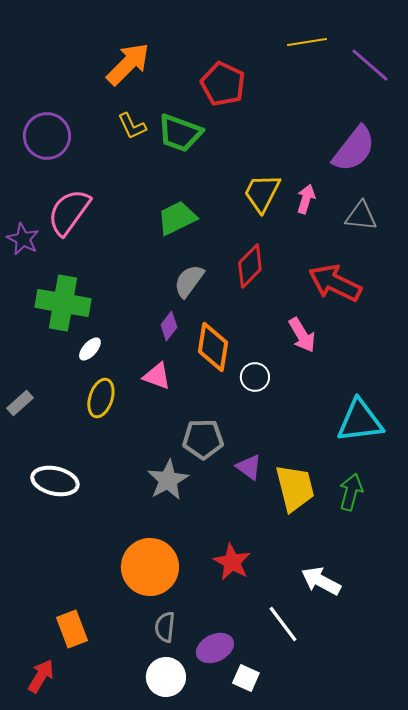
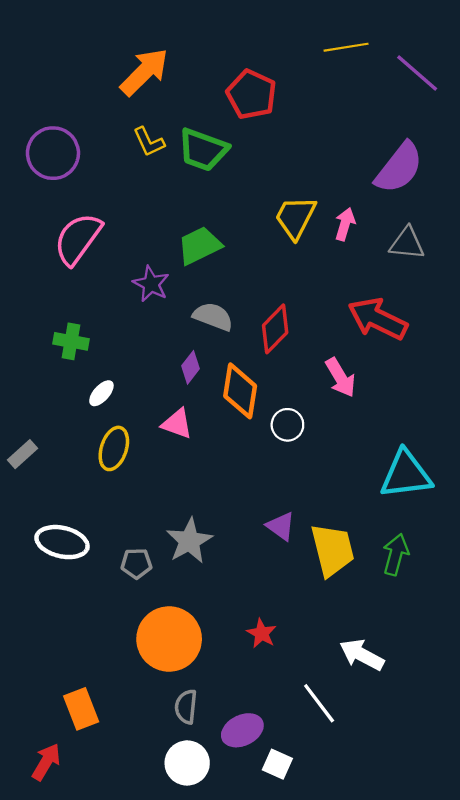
purple star: (23, 239) -> (151, 284), moved
red diamond: (250, 266) -> (275, 329), moved
gray semicircle: (189, 281) -> (213, 317), turned 75
green cross: (63, 303) -> (71, 341), size x0.6
gray pentagon: (203, 439) -> (136, 563), moved, size x0.7
red star: (232, 562) -> (262, 633), size x0.7

